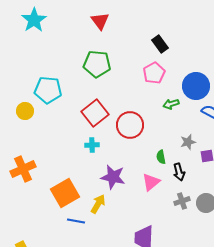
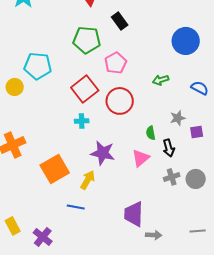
black rectangle: (160, 44) -> (120, 21), moved
pink pentagon: (154, 73) -> (116, 63), moved
blue circle: (196, 86) -> (186, 41), moved
blue line: (76, 221) -> (76, 207), moved

